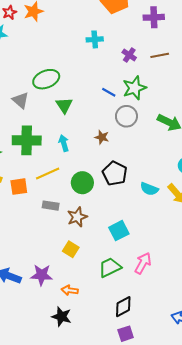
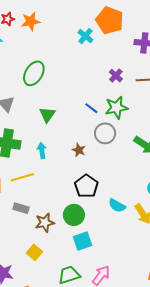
cyan cross: (95, 39) -> (85, 36), moved, turned 35
green ellipse: (46, 79) -> (34, 73), moved, turned -45
green circle: (82, 183) -> (74, 215), moved

